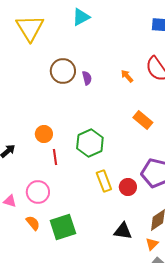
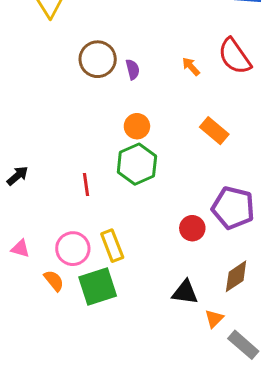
orange circle: (44, 134) -> (137, 126), moved
yellow rectangle: (104, 181) -> (112, 246), moved
pink circle: (38, 192) -> (73, 249), moved
orange triangle: (152, 244) -> (214, 319), moved

